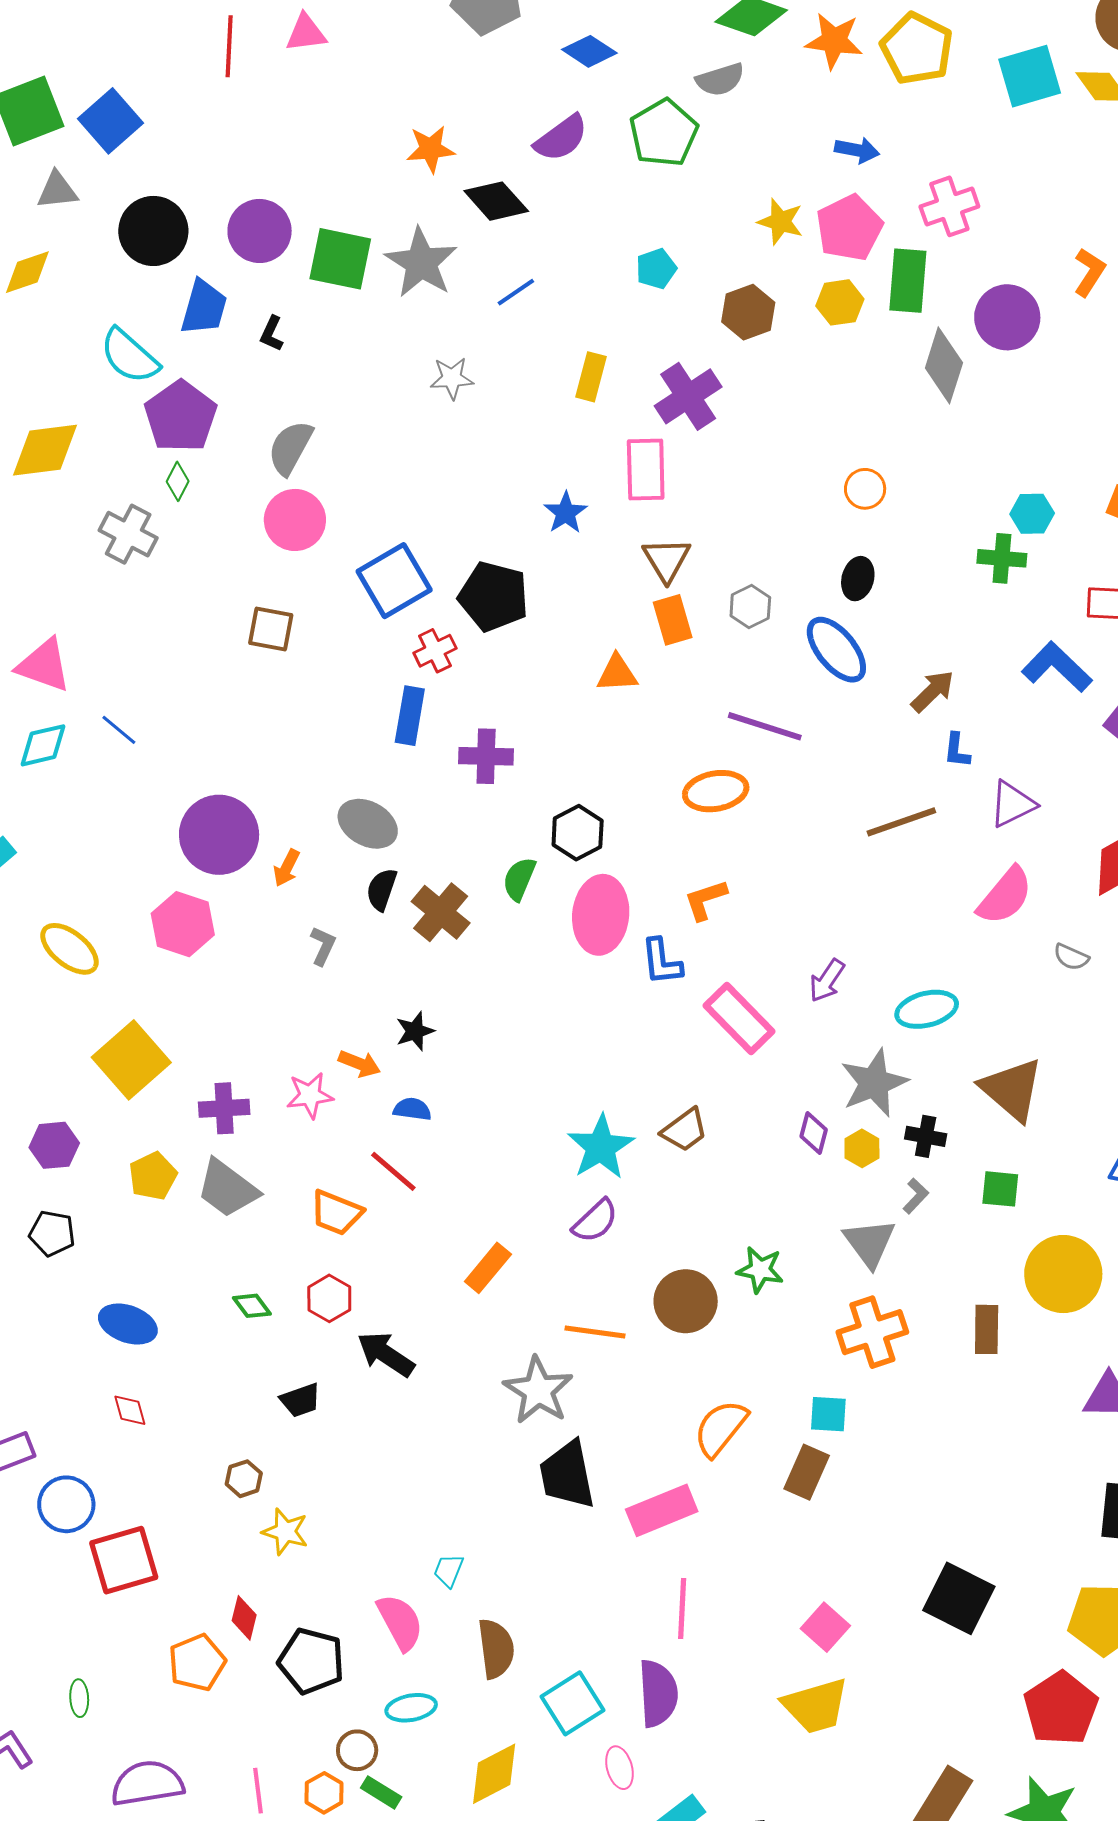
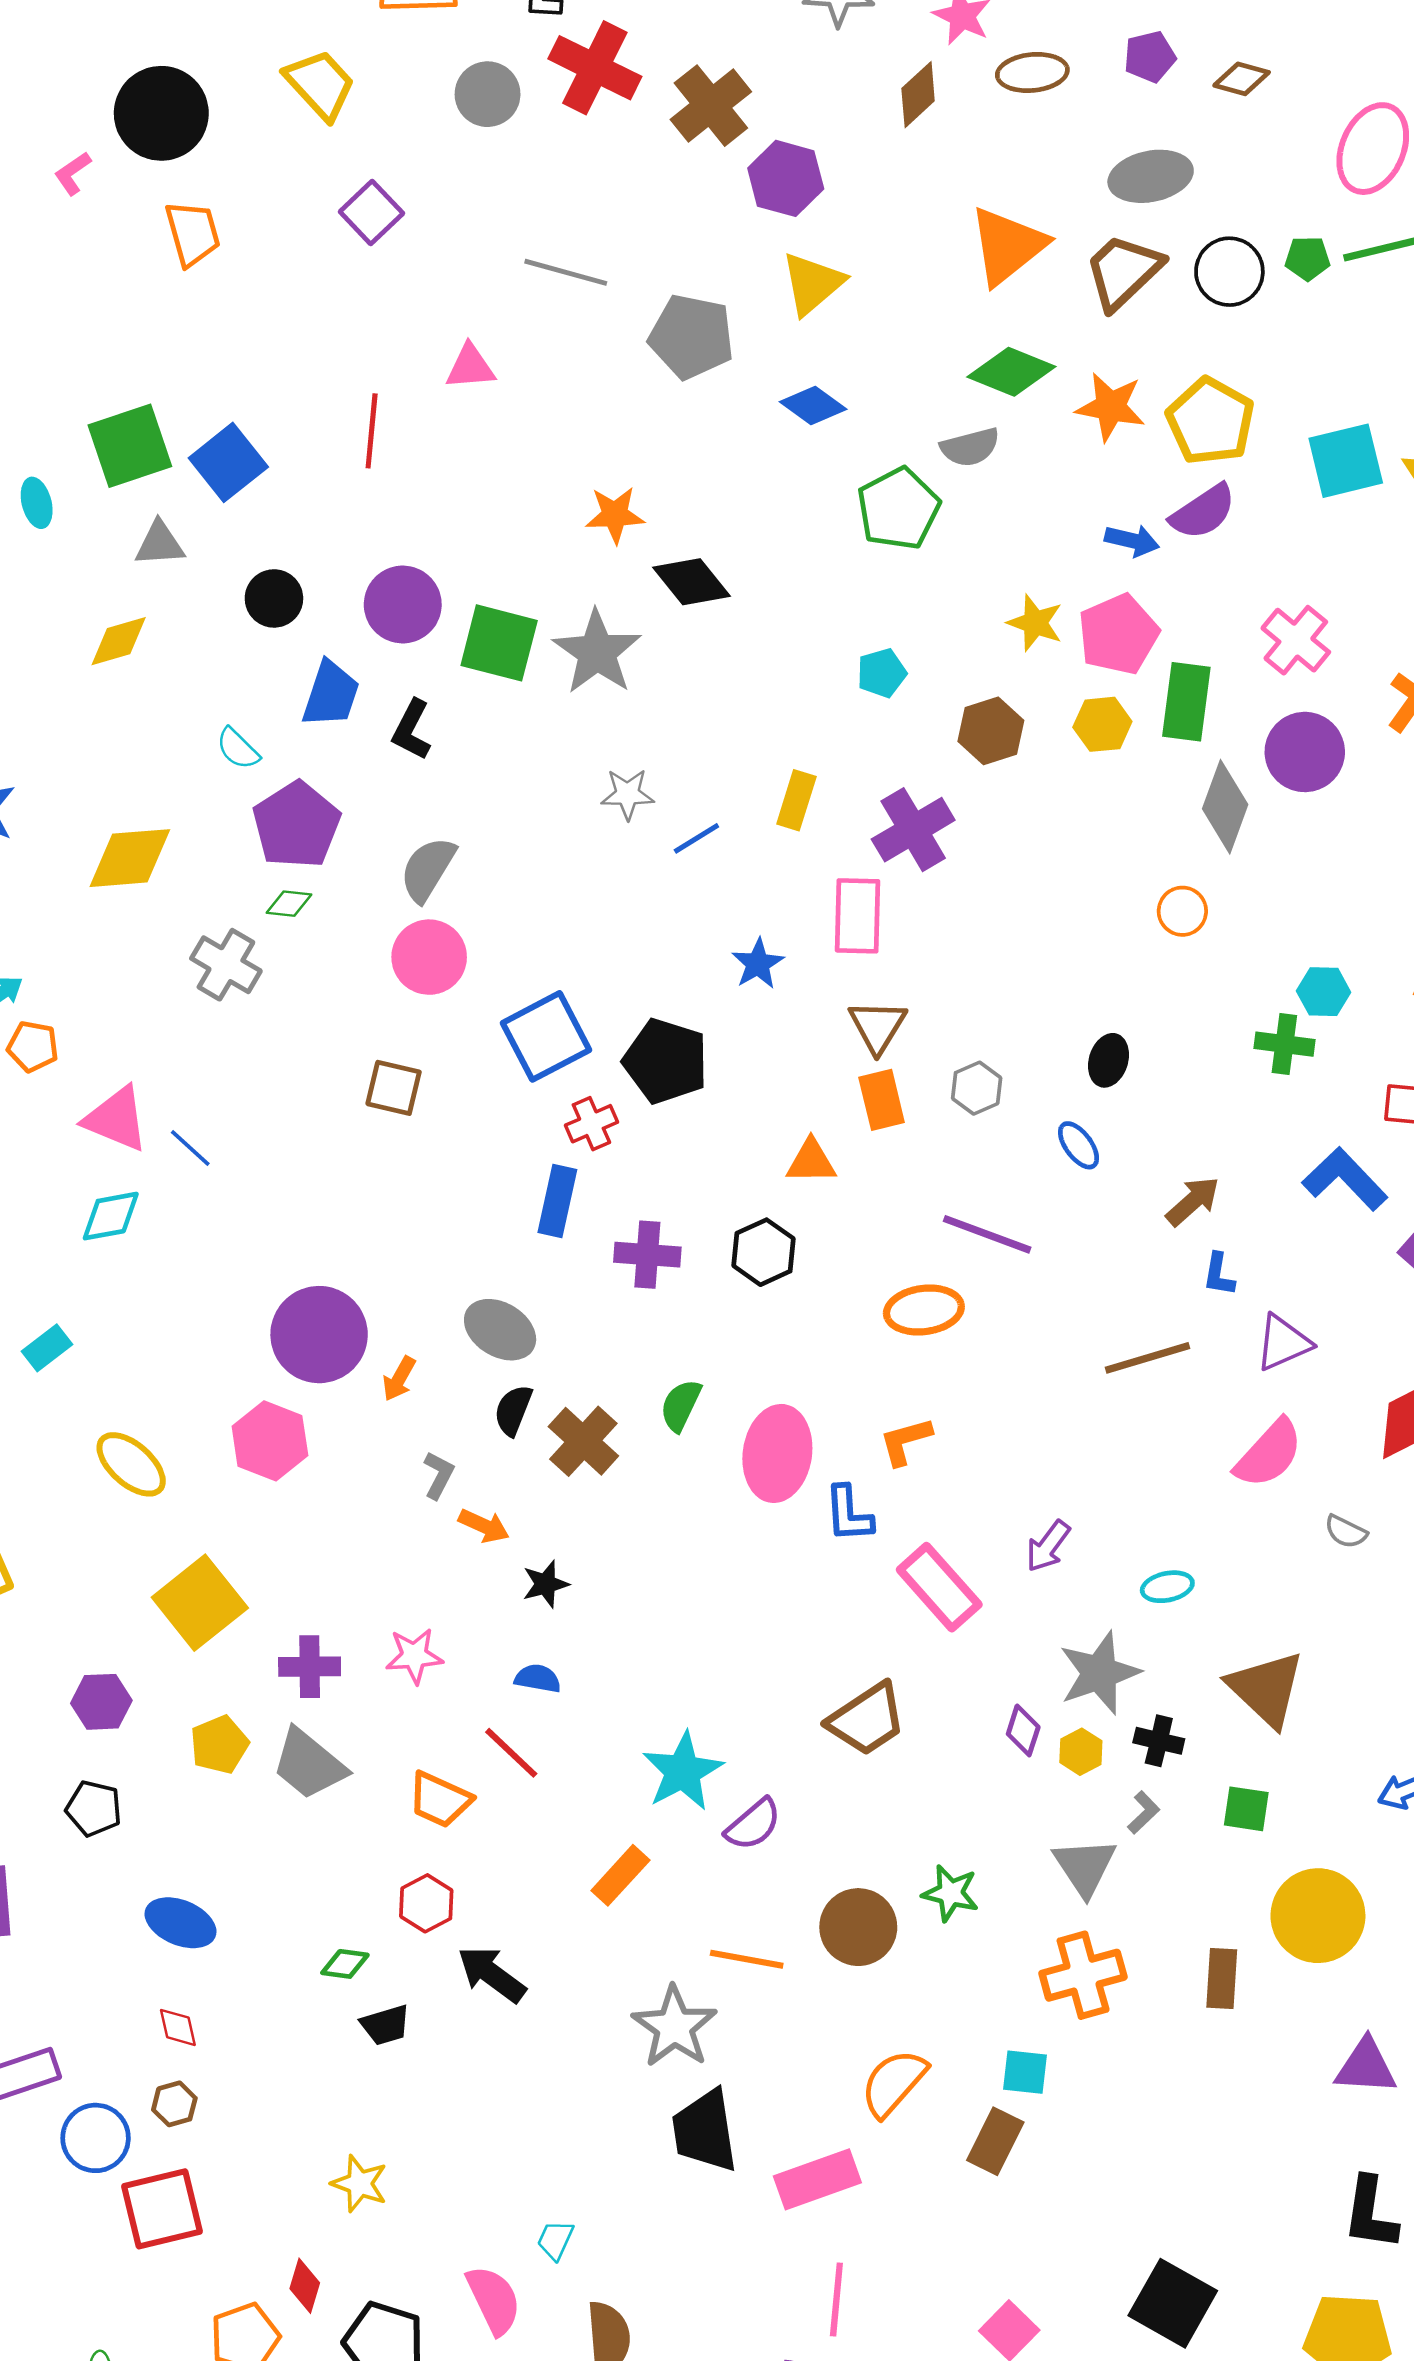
red line: (229, 46) -> (372, 431), moved
purple semicircle: (561, 138) -> (1203, 512), moved
pink cross: (949, 206) -> (1296, 640), moved, turned -34
black circle: (153, 231) -> (274, 598), size x0.7
blue line: (516, 292) -> (696, 838), moved
black L-shape: (272, 334) -> (412, 730), size x1.4
cyan semicircle: (129, 356) -> (238, 749), size x0.6
green diamond: (178, 481) -> (289, 904), turned 66
orange circle: (865, 489) -> (1182, 911), moved
blue ellipse: (836, 650) -> (1079, 1145), size x0.6
blue line: (119, 730) -> (190, 1148), moved
black hexagon: (578, 833) -> (763, 1252), moved
cyan ellipse: (927, 1009) -> (1167, 1587), size x0.7
orange arrow: (359, 1064) -> (484, 1526), moved
brown trapezoid: (685, 1130) -> (867, 1719), size x1.4
cyan star: (601, 1147) -> (683, 1771), moved
green diamond: (252, 1306) -> (345, 1964), moved, turned -48
brown hexagon: (244, 1479) -> (174, 2104), moved

